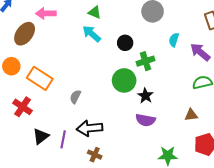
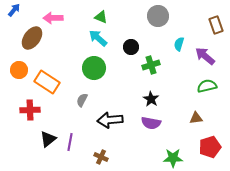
green circle: (124, 80) -> (94, 68), moved
red cross: (23, 107) -> (30, 110), turned -36
black arrow: (90, 128) -> (110, 120), moved

